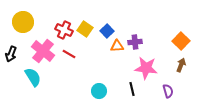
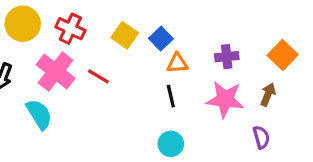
red cross: (64, 30) -> (70, 29), moved
purple cross: (135, 42) -> (227, 57), moved
brown arrow: (181, 65) -> (268, 94), moved
black line: (132, 89) -> (171, 96), moved
cyan circle: (99, 91) -> (171, 144), moved

